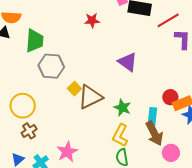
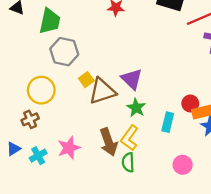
purple triangle: (128, 62) -> (132, 79), moved
yellow circle: (23, 106) -> (41, 90), moved
brown arrow: (154, 133) -> (109, 142), moved

